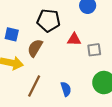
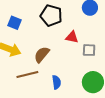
brown semicircle: (35, 48) -> (42, 54), moved
brown line: (34, 86) -> (27, 74), turned 40

